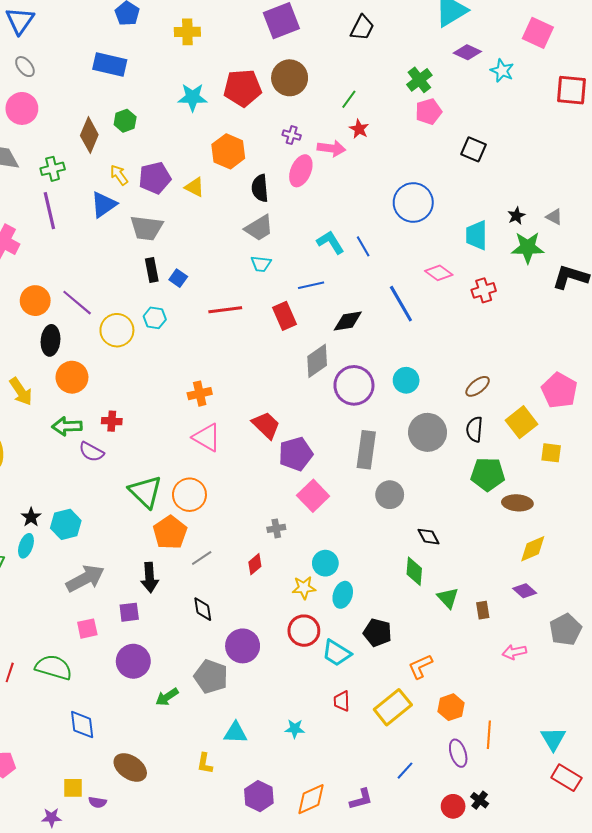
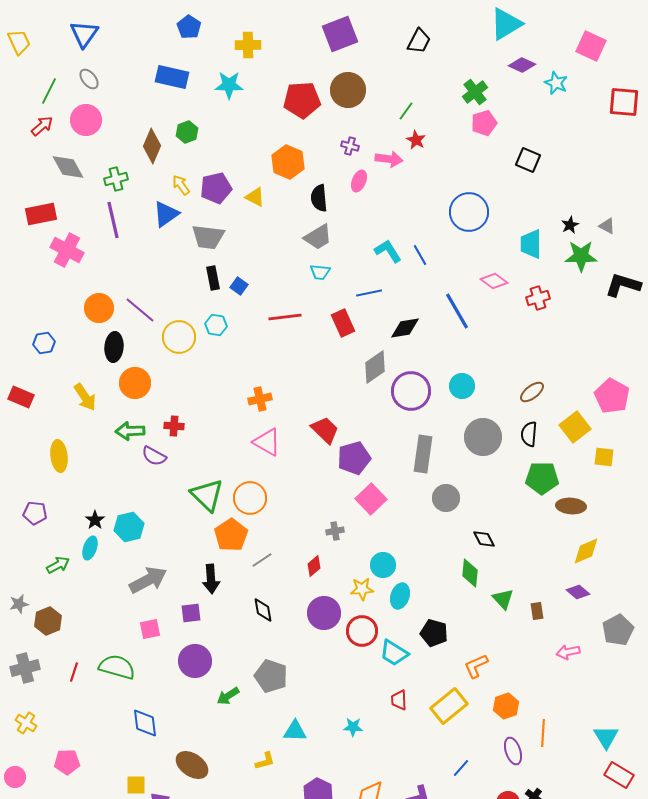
cyan star: (193, 97) -> (229, 85), moved
pink ellipse: (301, 171) -> (359, 181), size x0.7
purple circle: (243, 646) -> (324, 613), moved
yellow L-shape: (205, 763) -> (265, 761), turned -115

